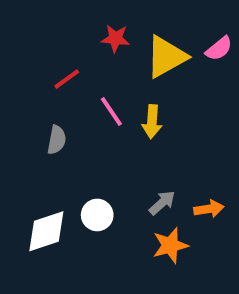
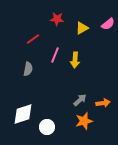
yellow triangle: (166, 57) -> (82, 28), size x0.6
pink line: (111, 111) -> (55, 55), turned 56
white circle: (97, 215) -> (47, 127), moved

